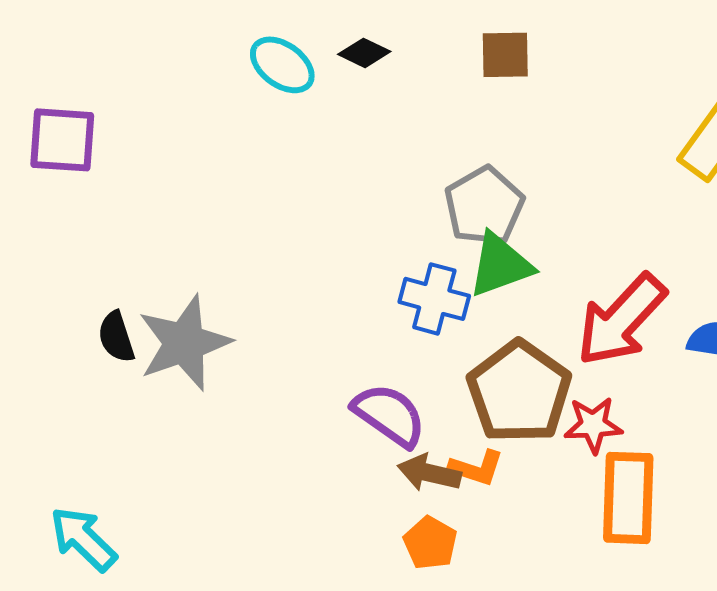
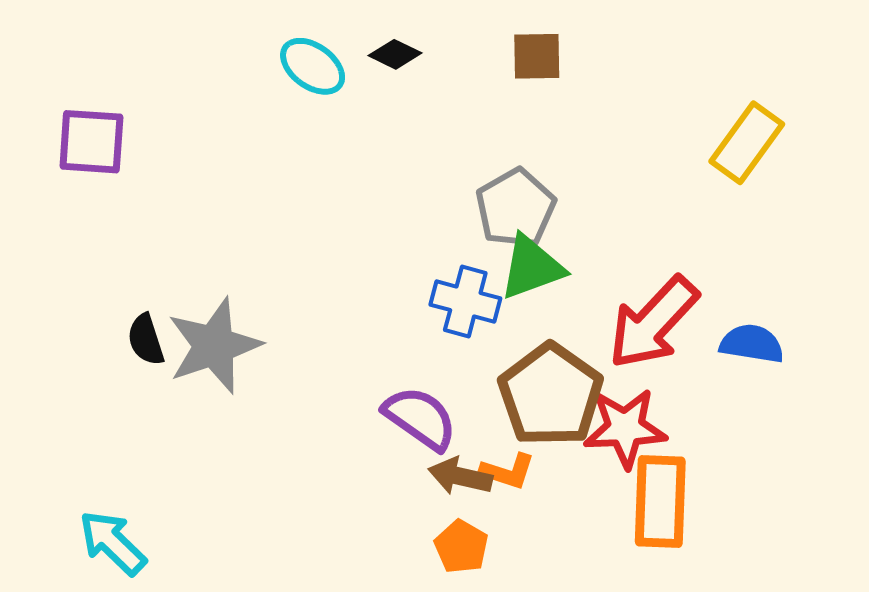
red star: (593, 425) -> (625, 428), size x1.4

